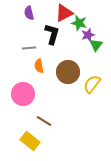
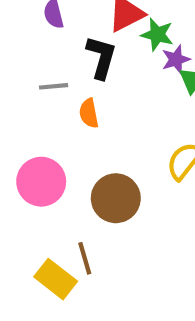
orange semicircle: (39, 66) -> (89, 113), moved
brown circle: (68, 72) -> (116, 198), moved
brown line: (44, 121) -> (85, 258), moved, turned 42

